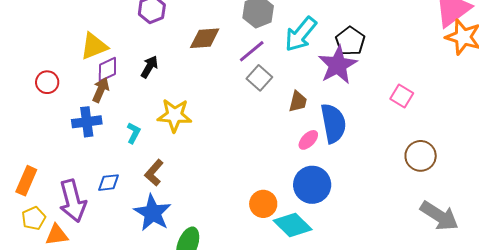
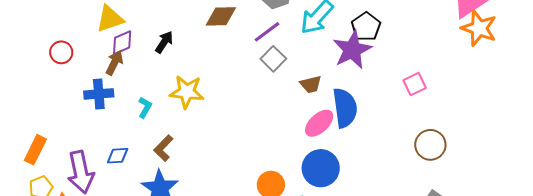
pink square: (402, 96) -> (415, 84), turned 30
brown trapezoid: (298, 101) -> (311, 84), turned 60
pink ellipse: (308, 140) -> (319, 123), size x1.4

